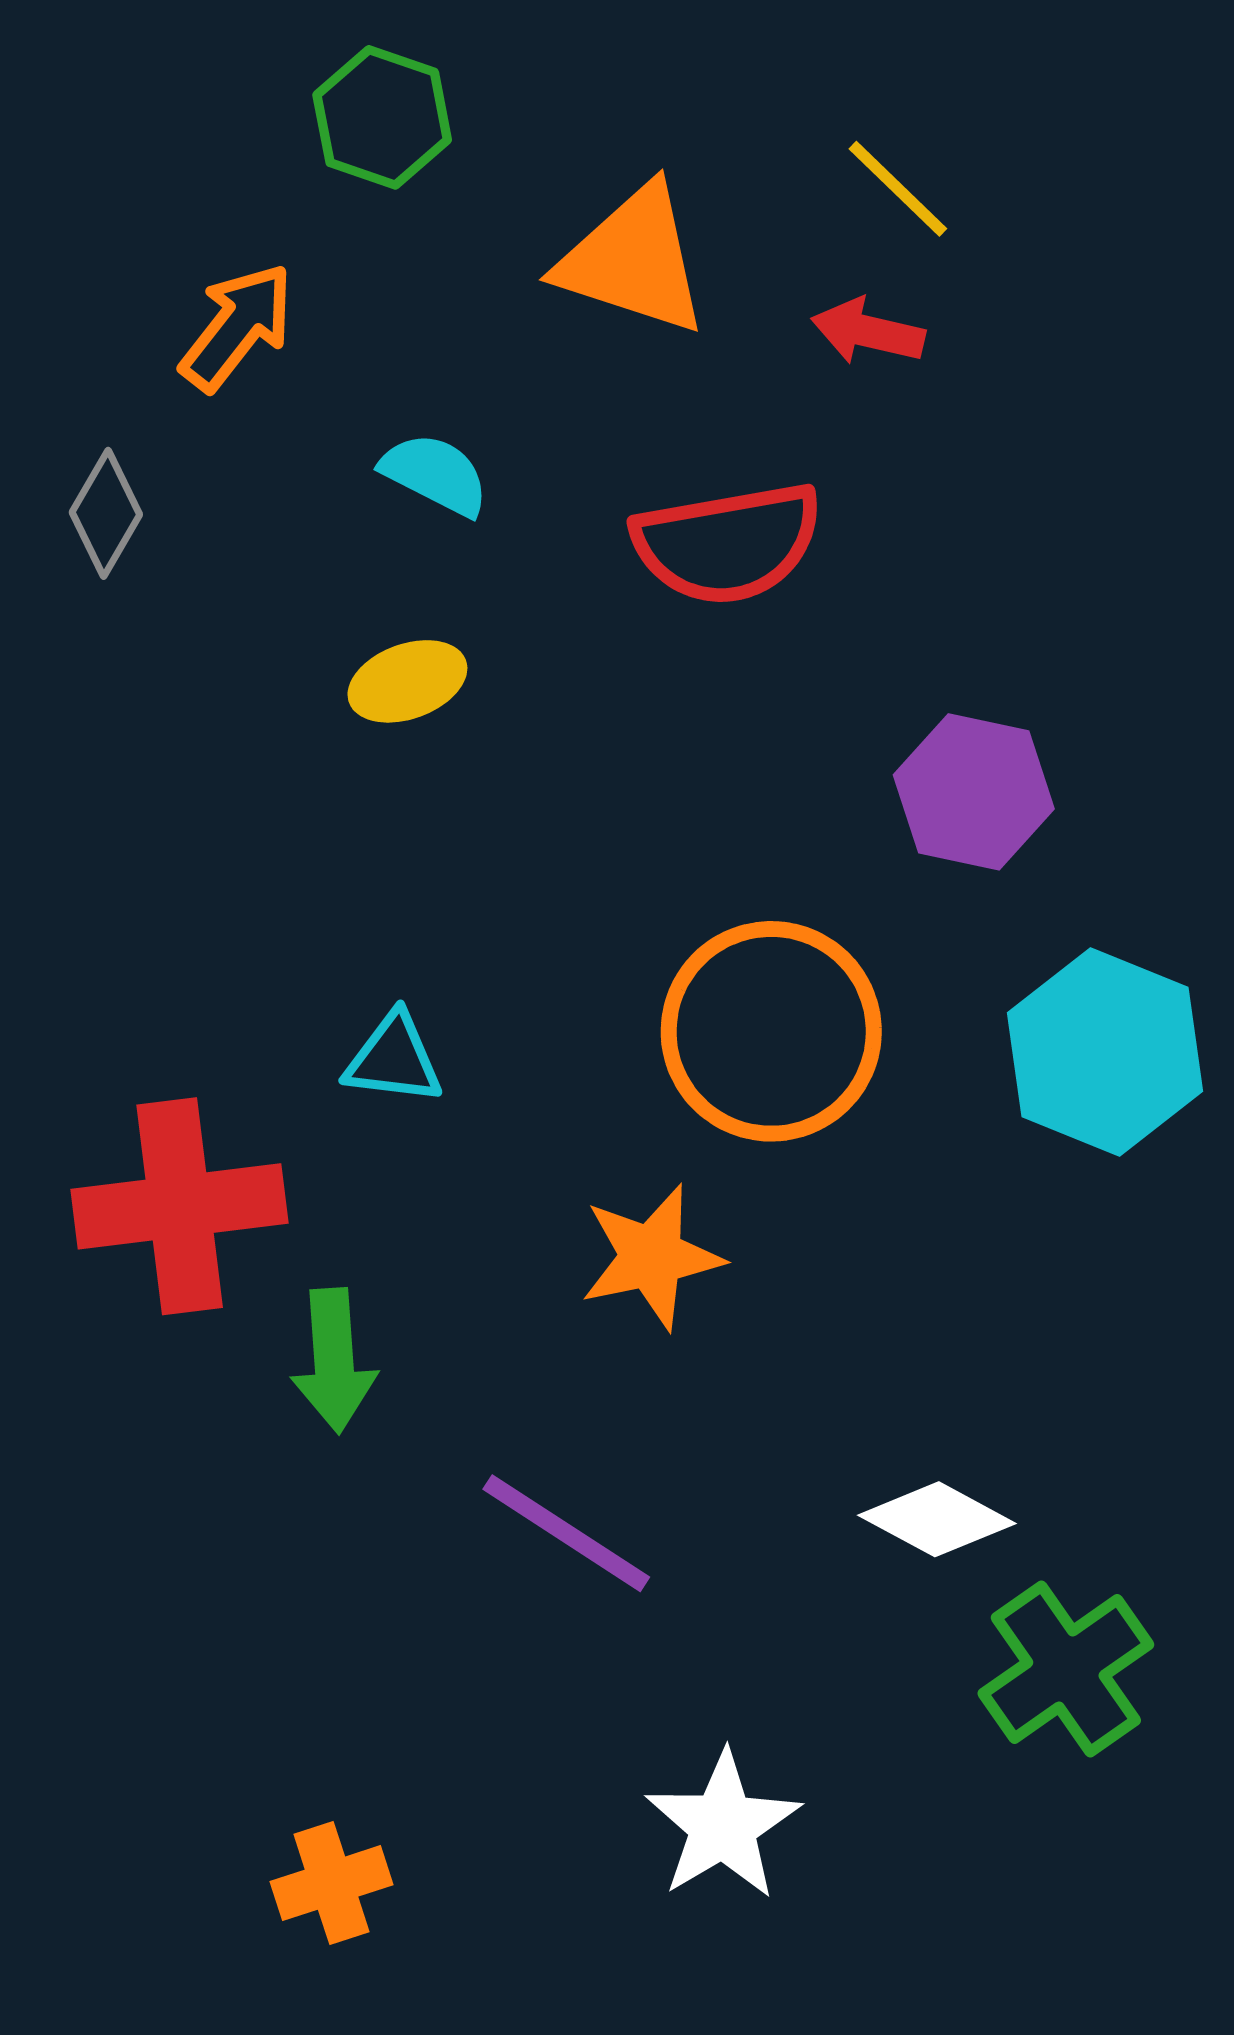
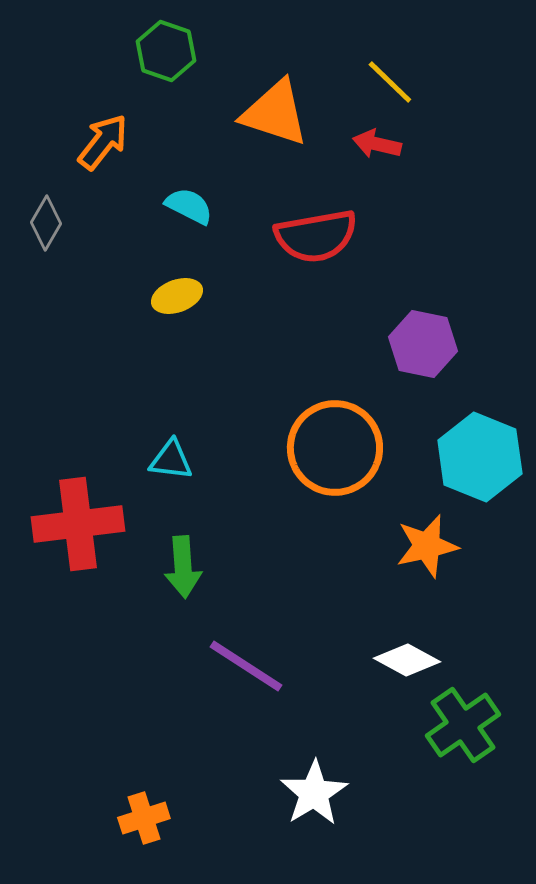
orange star: (651, 1257) -> (427, 546), moved
green arrow: (334, 1361) -> (183, 567), moved

